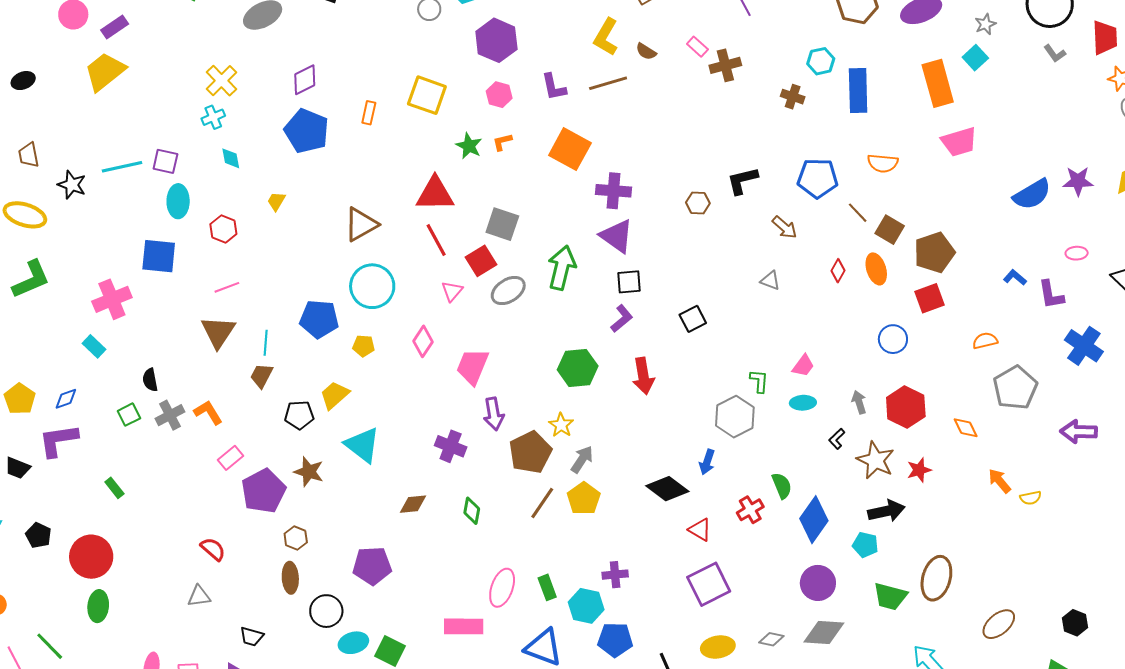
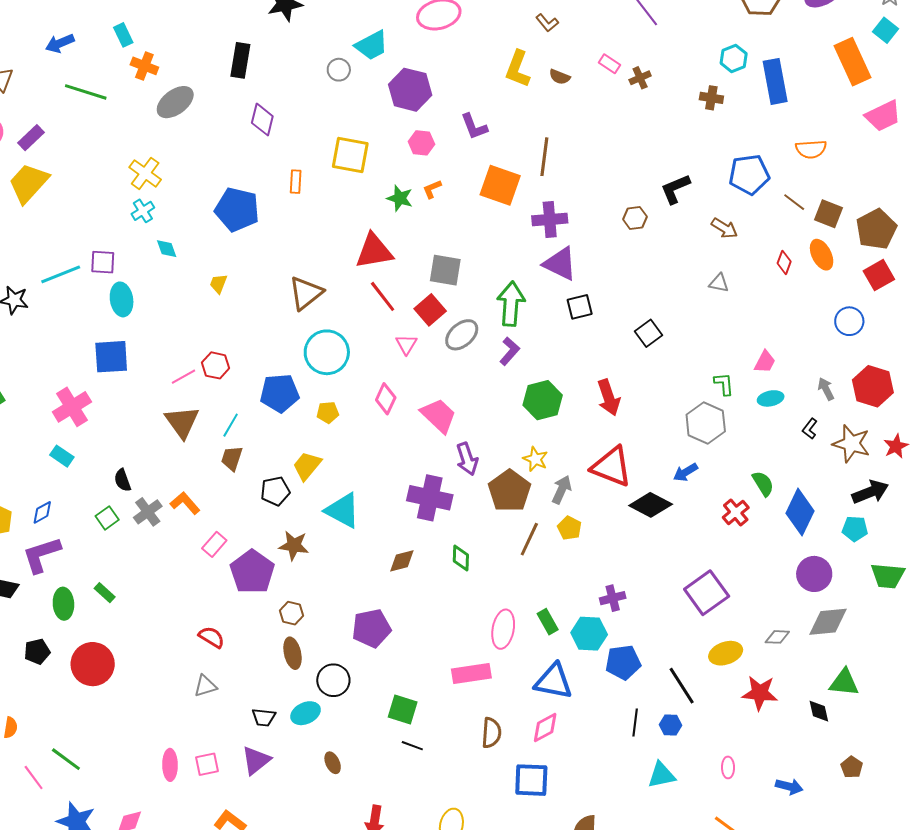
brown cross: (725, 65) -> (640, 78), size x0.7
purple diamond: (305, 80) -> (262, 120), moved, turned -40
brown line: (608, 83) -> (544, 157), moved, turned -57
red hexagon: (223, 229) -> (216, 365), moved
purple L-shape: (622, 319) -> (510, 351), moved
cyan line: (266, 343) -> (231, 425), turned 35
pink trapezoid: (473, 366) -> (439, 415), turned 120
purple cross: (451, 446) -> (430, 498), size x1.4
blue arrow: (707, 462) -> (685, 472), turned 50
yellow pentagon: (584, 499) -> (569, 528), size x0.7
red triangle: (700, 530) -> (612, 467), moved, size x1.8
black pentagon: (38, 535) -> (37, 652), turned -30
green ellipse: (98, 606) -> (63, 604), moved
cyan ellipse: (353, 643) -> (306, 713), moved

